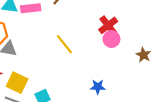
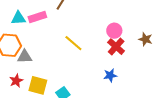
red cross: (108, 25) -> (116, 47), moved

